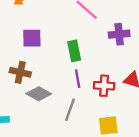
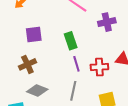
brown cross: (20, 72) -> (27, 64), turned -30
gray diamond: (39, 94) -> (37, 90), moved

